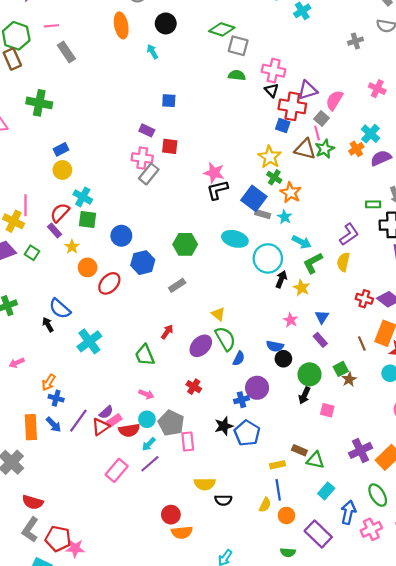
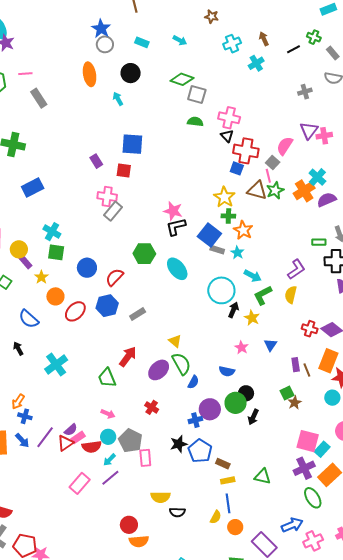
pink cross: (377, 89) -> (324, 136), turned -35
purple triangle: (308, 90) -> (309, 130), moved, turned -36
blue square: (169, 101) -> (132, 144), size x1.6
purple rectangle: (147, 130) -> (96, 161), moved, turned 32
red square: (170, 146) -> (124, 171), moved
blue rectangle: (61, 149) -> (33, 188), size x1.5
orange cross: (356, 149) -> (304, 191), size x1.5
yellow circle: (62, 170) -> (19, 249), moved
green cross: (274, 177) -> (228, 216), turned -32
red semicircle: (60, 213) -> (115, 277), moved
cyan ellipse: (235, 239) -> (177, 269), moved, turned 35
green hexagon: (185, 244) -> (144, 254), moved
blue hexagon: (143, 263) -> (107, 306), moved
blue semicircle: (60, 309) -> (29, 319), moved
red arrow: (167, 332) -> (128, 357), size x1.5
purple rectangle: (320, 340) -> (296, 365), moved, turned 32
black circle: (283, 359) -> (246, 393), moved
green circle: (310, 374) -> (236, 403), moved
pink square: (327, 410) -> (308, 441), moved, size x1.6
brown rectangle: (299, 450) -> (223, 464), moved
cyan rectangle: (326, 491) -> (322, 449), moved
green ellipse: (378, 495) -> (313, 498), moved
blue arrow: (348, 512) -> (292, 525), turned 55

